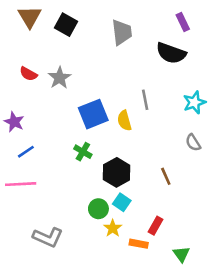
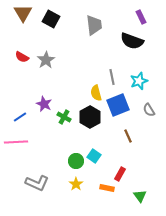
cyan star: (194, 102) -> (139, 81), moved
blue square: (93, 114) -> (118, 105), moved
purple star: (14, 122) -> (44, 104), moved
black hexagon: (117, 172) -> (90, 117), moved
yellow star: (113, 228) -> (76, 184), moved

